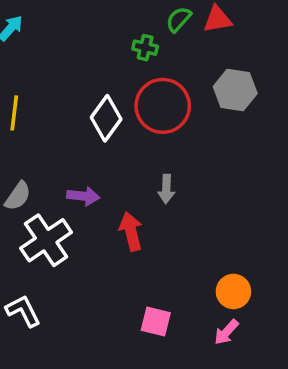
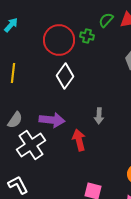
red circle: (163, 106) -> (59, 40), moved
purple arrow: (83, 196) -> (52, 120), size x1.4

